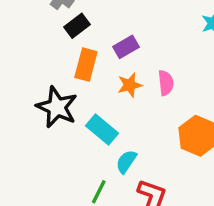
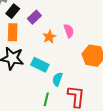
purple rectangle: (126, 47) -> (34, 17), moved
orange rectangle: (86, 65) -> (13, 32), moved

